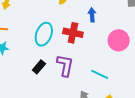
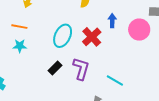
red cross: (73, 33) -> (92, 37), turned 30
pink circle: (119, 40) -> (139, 30), moved

